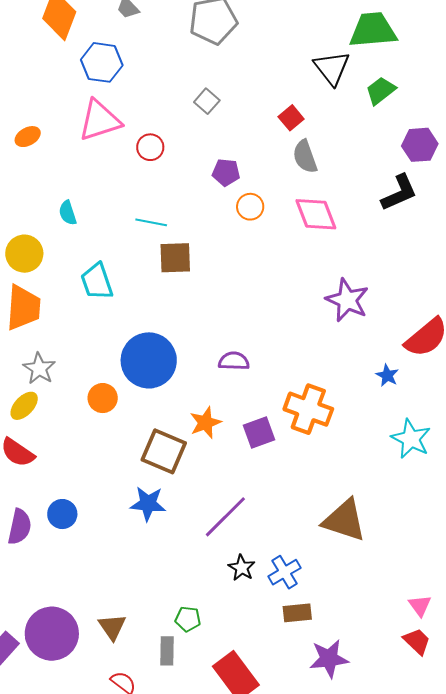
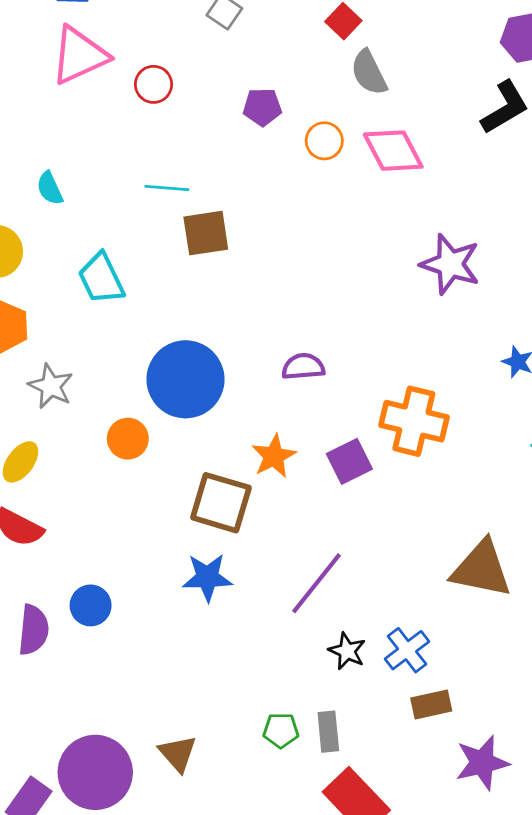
orange circle: (250, 207) -> (324, 141), moved
gray star: (39, 369) -> (51, 386), moved
gray rectangle: (167, 651) -> (328, 732), moved

